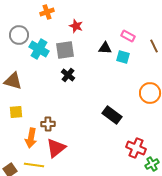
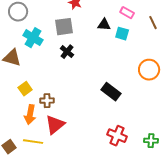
cyan cross: (39, 49) -> (33, 38), moved
yellow square: (16, 112) -> (25, 89), moved, turned -32
red cross: (136, 148) -> (117, 136), moved
green cross: (152, 164) -> (151, 141), turned 32

